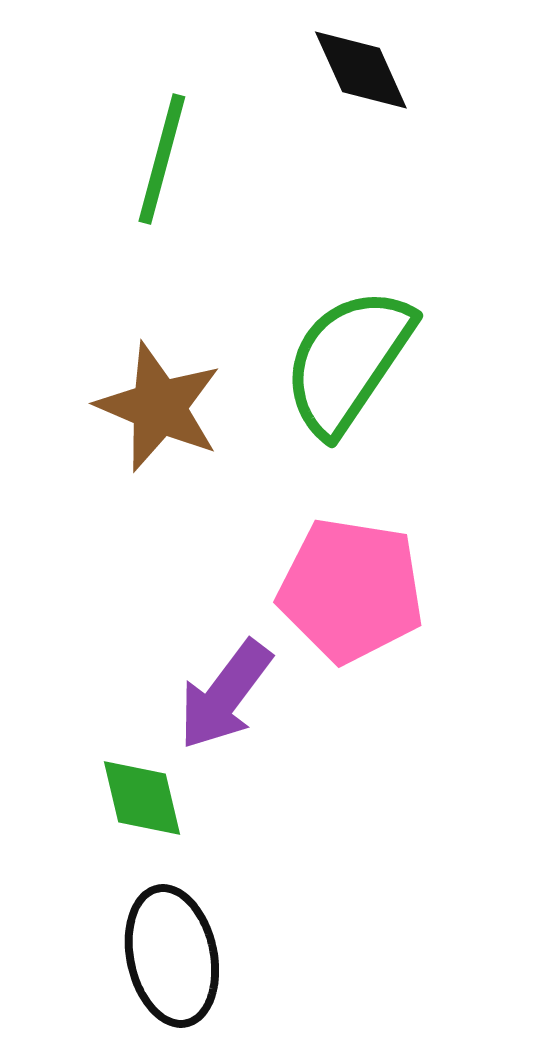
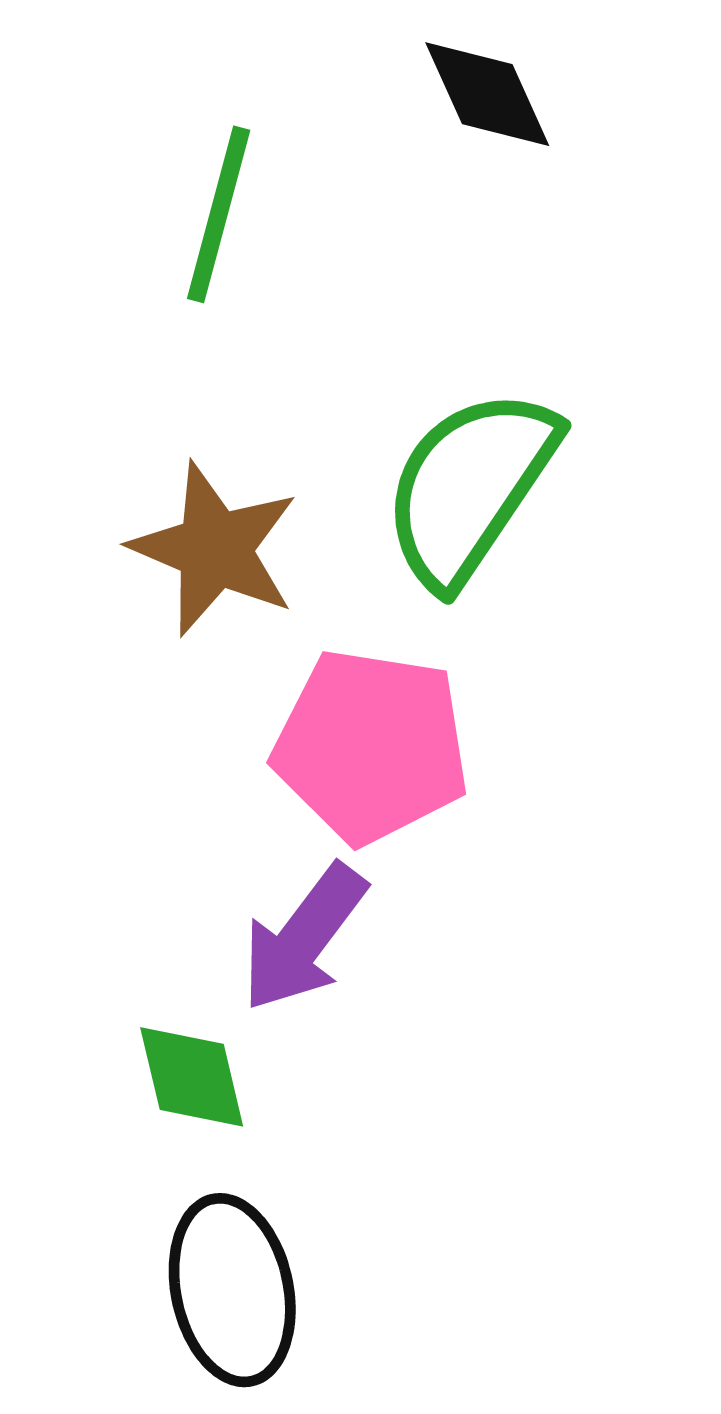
pink pentagon: (351, 590) -> (371, 746), moved

